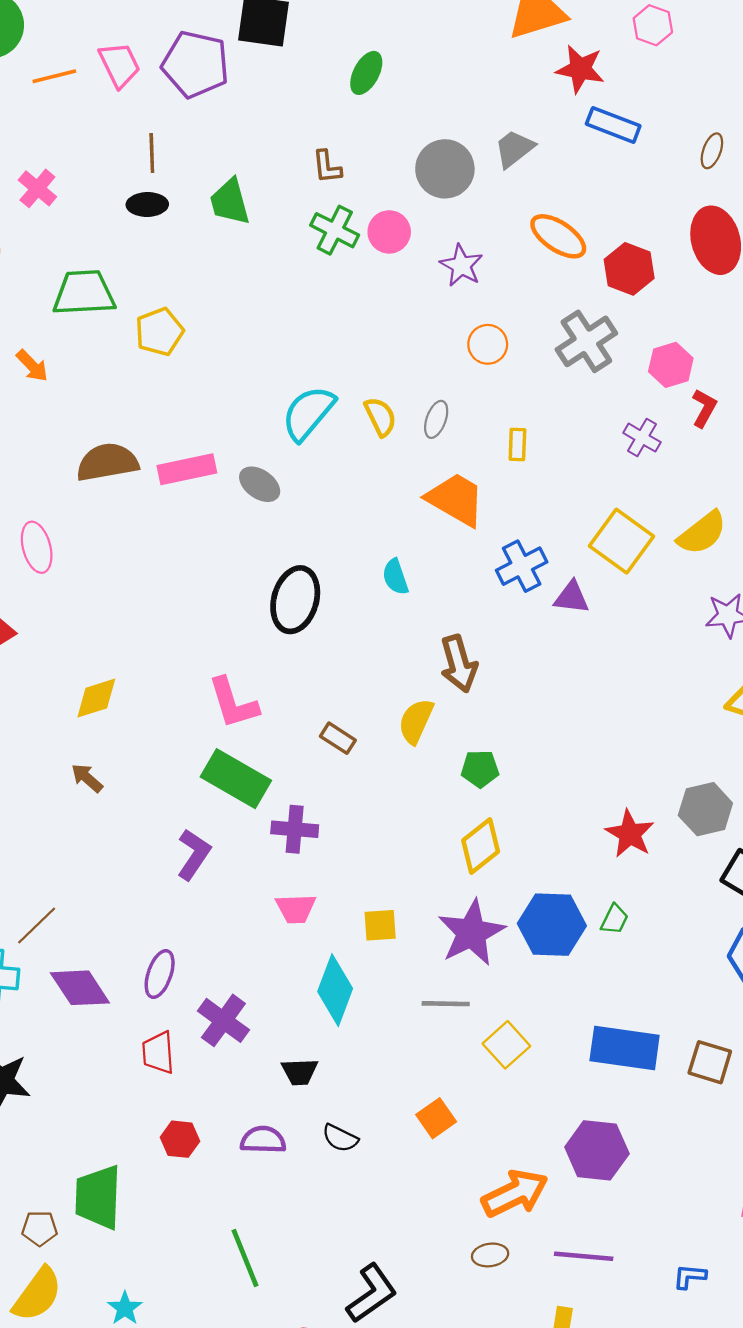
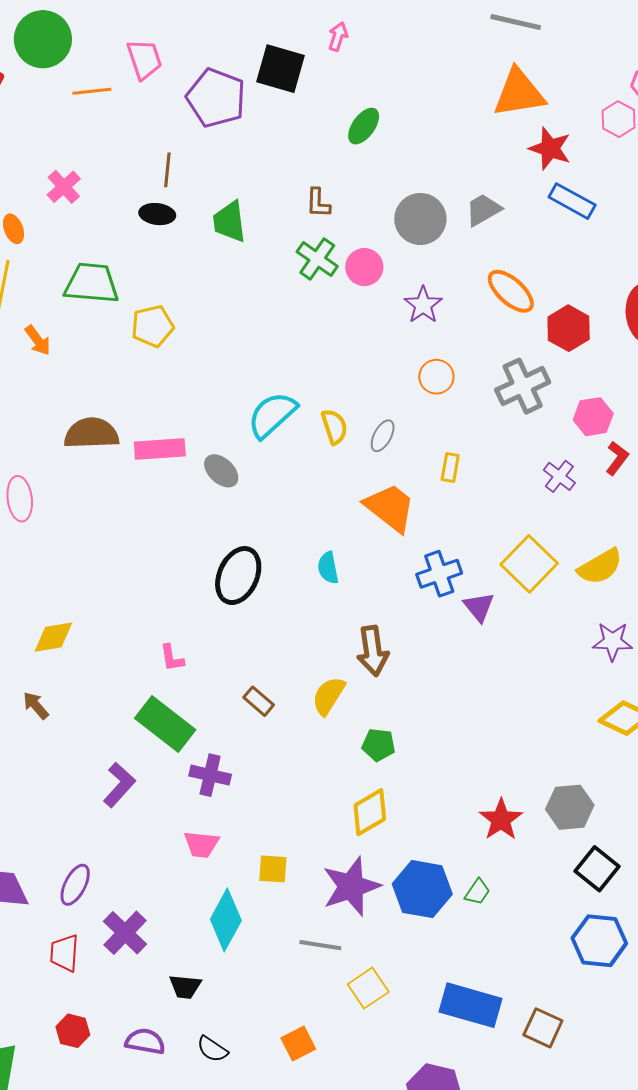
pink trapezoid: (119, 65) -> (144, 59), moved
purple triangle: (572, 597) -> (479, 607), turned 36
pink L-shape: (233, 703) -> (172, 658), size x0.6

